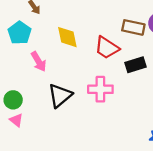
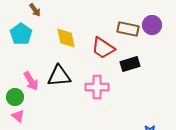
pink arrow: (39, 62) -> (31, 81), moved
black triangle: (60, 96) -> (59, 76), moved, turned 35

